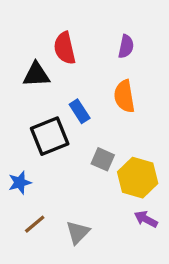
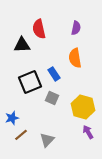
blue rectangle: (80, 111) -> (54, 74), moved
gray square: (103, 159) -> (52, 98), moved
blue star: (20, 183) -> (12, 118), moved
purple arrow: (146, 219) -> (88, 132), turned 32

